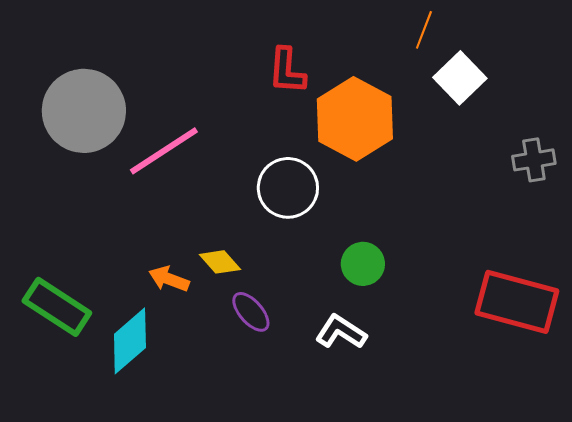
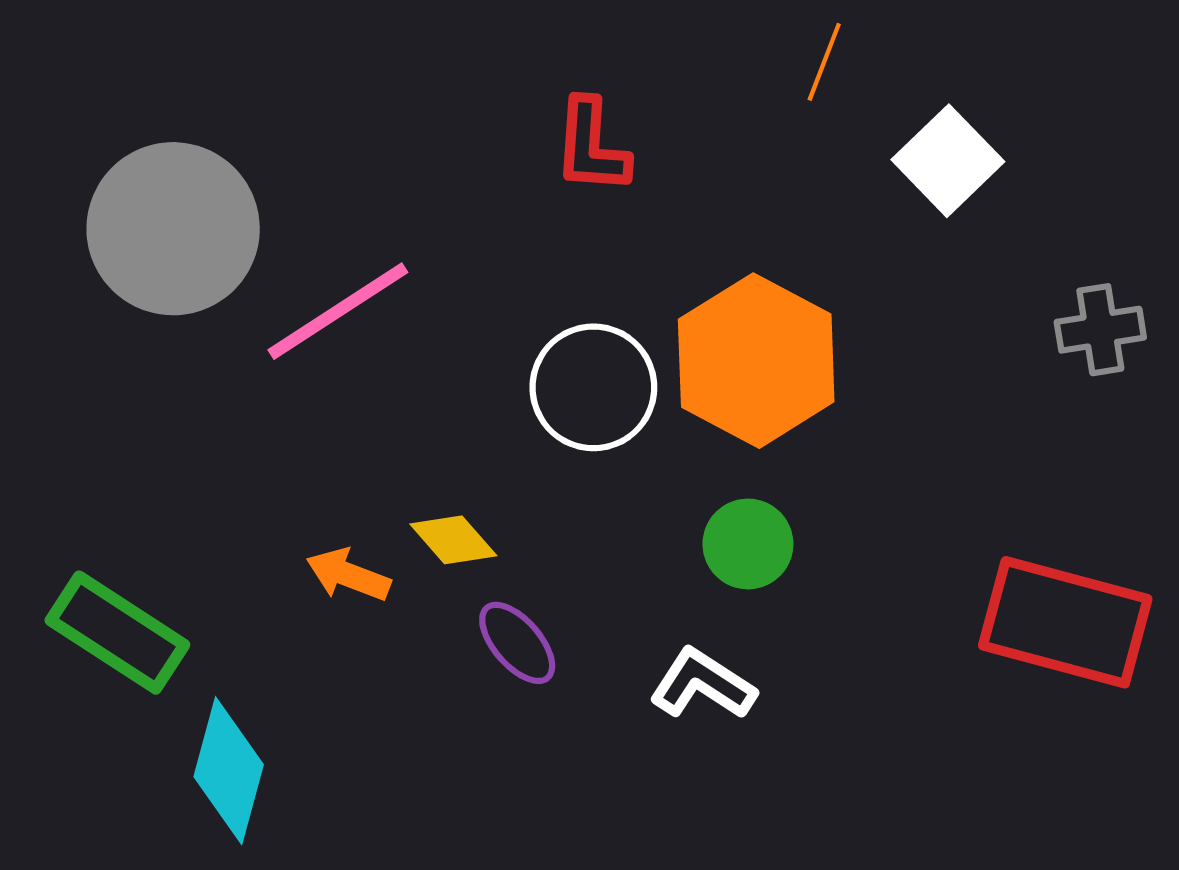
orange line: (424, 30) -> (824, 62), moved
orange hexagon: (355, 119) -> (756, 361), moved
cyan diamond: (130, 341) -> (229, 771), moved, turned -34

